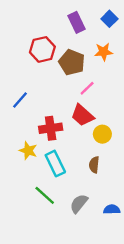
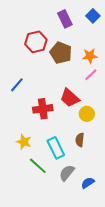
orange star: (104, 52) -> (90, 56), moved
pink line: (87, 88) -> (91, 75), moved
yellow star: (28, 151) -> (24, 142), moved
cyan rectangle: (55, 164) -> (56, 148), moved
blue semicircle: (112, 209) -> (88, 183), moved, turned -32

